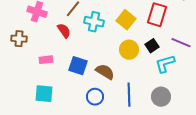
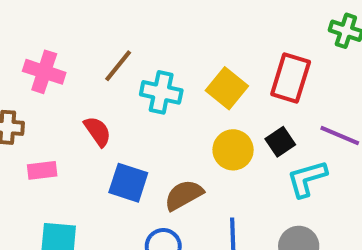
red semicircle: (64, 31) -> (98, 131), moved
pink rectangle: (46, 60) -> (42, 170), moved
brown semicircle: (105, 72) -> (184, 195), turned -60

